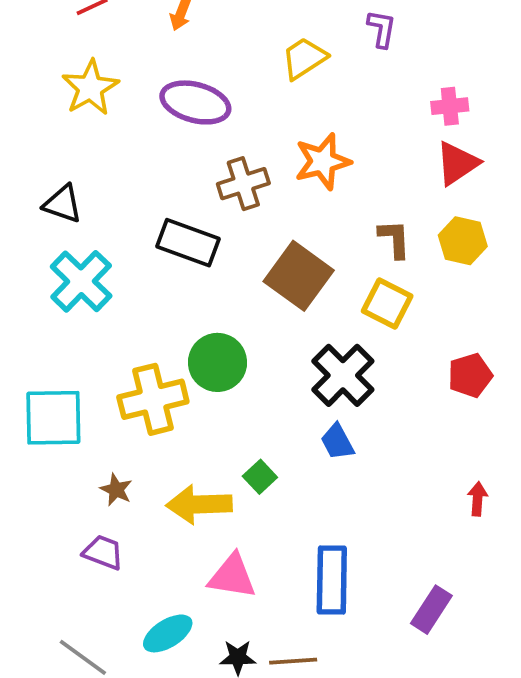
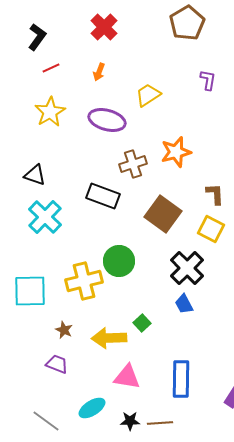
yellow trapezoid: (304, 58) -> (148, 95), moved

